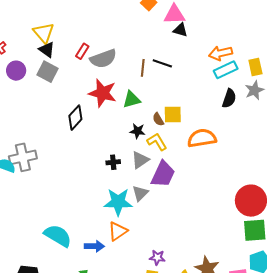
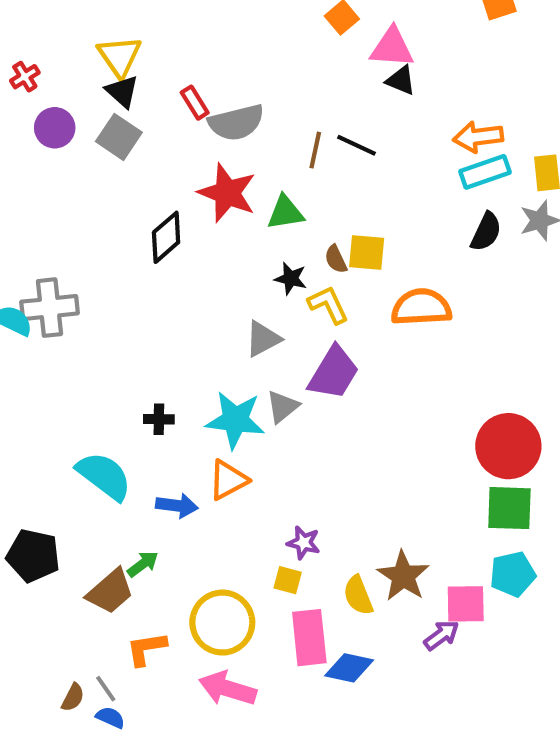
red rectangle: (82, 51) -> (195, 103), turned -70
gray triangle: (140, 160) -> (263, 339), moved
black cross: (113, 162) -> (159, 419), moved

